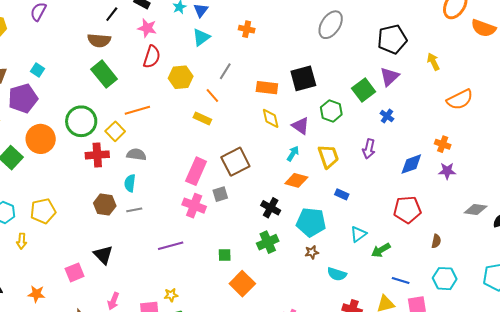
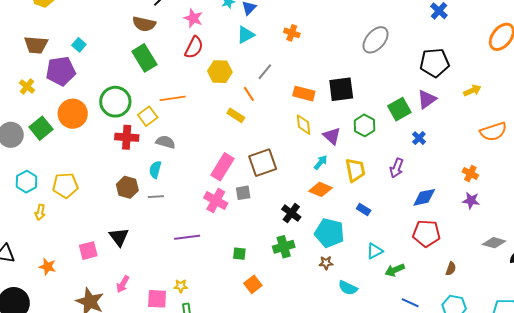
yellow arrow: (433, 62) -> (472, 90), turned 84
blue diamond: (411, 164) -> (424, 197), moved
orange square: (242, 284) -> (253, 284), size x0.7

